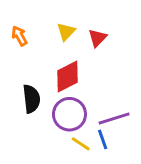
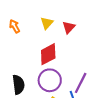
black semicircle: (31, 99) -> (18, 85), moved
purple line: (114, 118) -> (81, 83), turned -45

